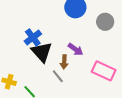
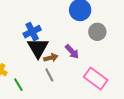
gray circle: (105, 22) -> (97, 32), moved
brown arrow: (64, 62) -> (51, 58), moved, turned -120

